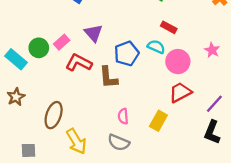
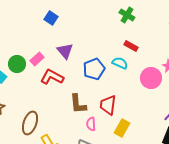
pink circle: (178, 62) -> (151, 78), moved
brown L-shape: (108, 77) -> (78, 104), moved
red trapezoid: (180, 92) -> (108, 105), moved, turned -55

